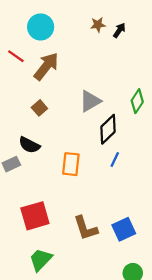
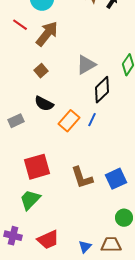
black semicircle: (29, 145) -> (44, 104), moved
blue line: (115, 160) -> (92, 120), moved
orange rectangle: (71, 164) -> (69, 121), turned 35
green trapezoid: (41, 260) -> (30, 200), moved

